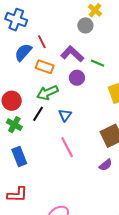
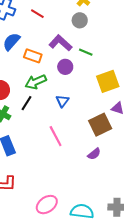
gray circle: (85, 25) -> (80, 20), moved
red line: (42, 42) -> (37, 14), moved, turned -32
blue triangle: (65, 115) -> (62, 101), moved

